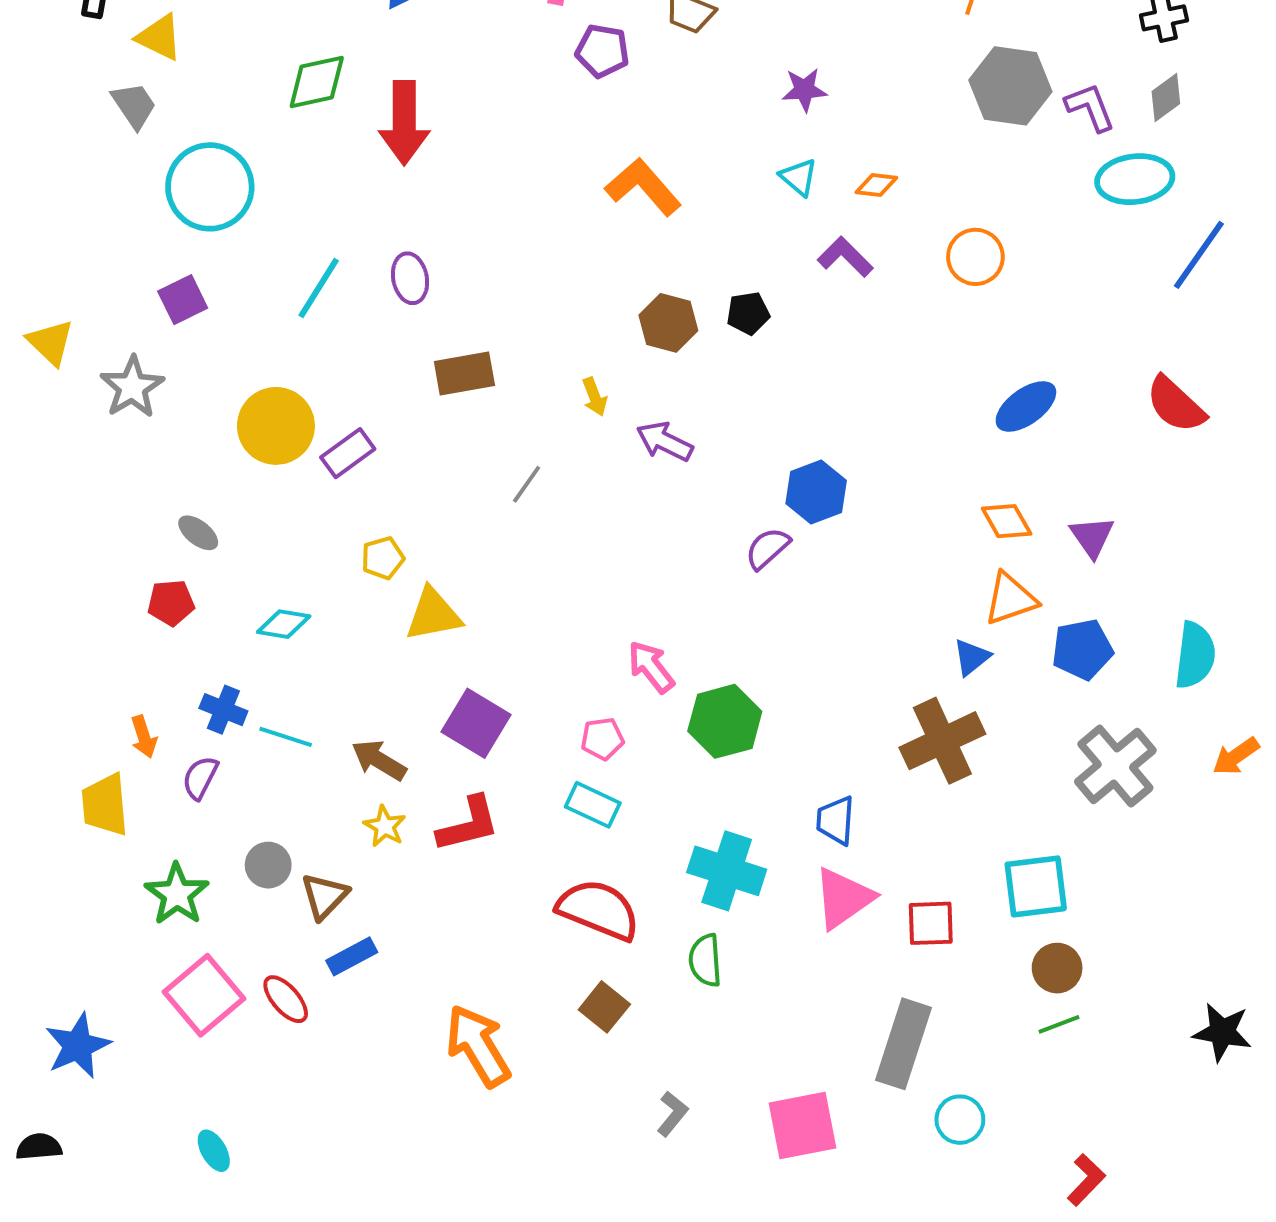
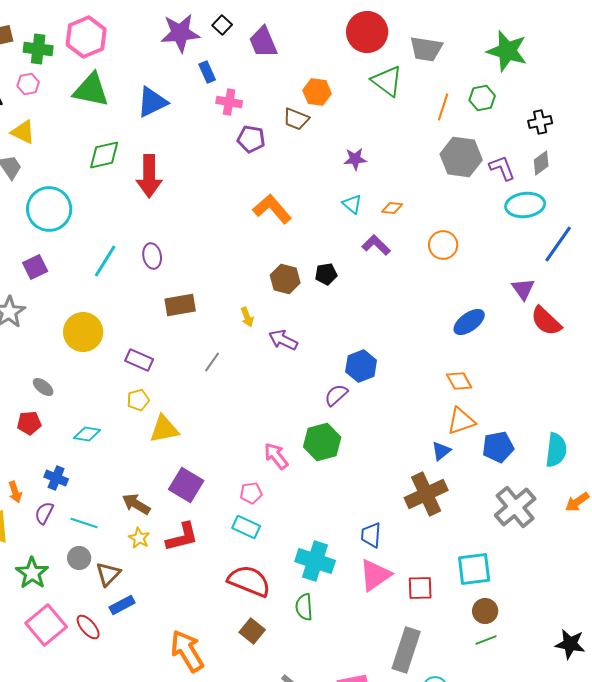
purple rectangle: (348, 453) -> (139, 360), moved, turned 60
purple triangle: (1092, 537) -> (523, 289), moved
green hexagon: (725, 721) -> (322, 442), moved
cyan line: (286, 737) -> (84, 523), moved

